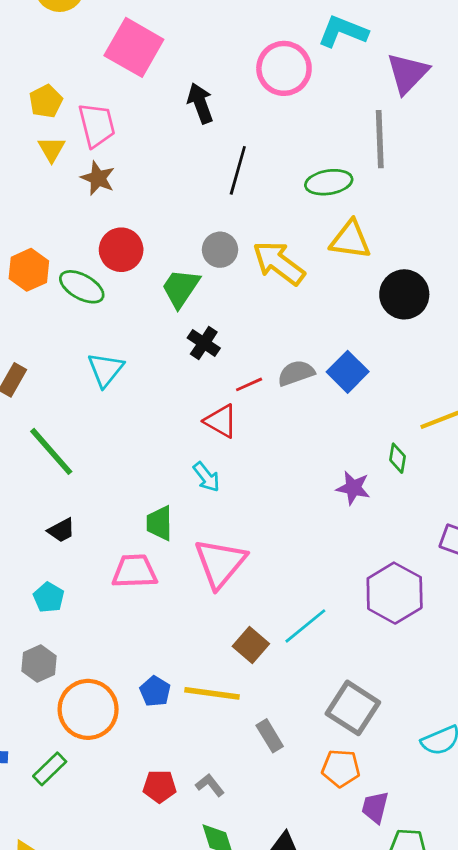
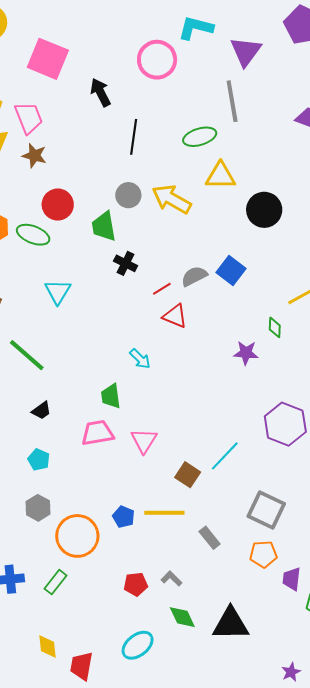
green trapezoid: (181, 288) -> (104, 226), turned -36
red triangle: (221, 421) -> (175, 316), moved
pink triangle: (220, 563) -> (144, 441), moved, size x0.7

